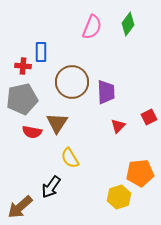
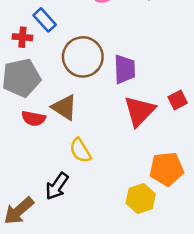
blue rectangle: (41, 52) -> (45, 20), turned -42
brown triangle: (57, 123) -> (64, 107), turned -30
red triangle: (118, 126) -> (139, 111), size x1.8

